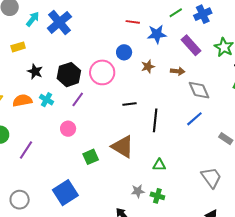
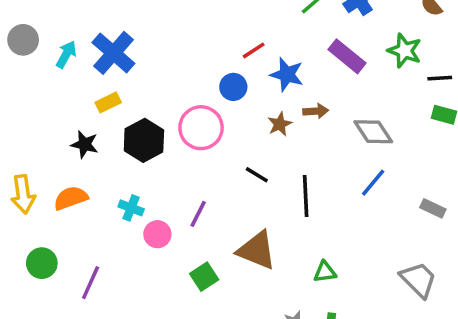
red line: (133, 22) -> (254, 50), moved, turned -32
blue star: (157, 34) -> (287, 74), moved, turned 30
yellow rectangle: (18, 47) -> (108, 102), moved
brown star: (148, 67) -> (280, 124), moved
brown arrow: (178, 71) -> (316, 111), moved
purple line: (78, 99) -> (198, 214), moved
cyan cross: (47, 100) -> (131, 208), moved
black line: (129, 104) -> (257, 175), turned 48

